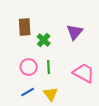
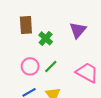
green line: (49, 67) -> (51, 66), turned 48

